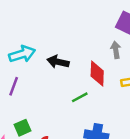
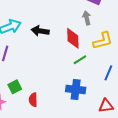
green line: (80, 97) -> (80, 60), moved

